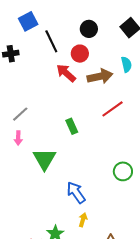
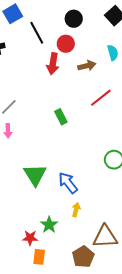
red arrow: (66, 73) -> (53, 64), turned -120
brown arrow: (100, 76) -> (87, 66), size x0.7
green triangle: (44, 159) -> (35, 175), moved

